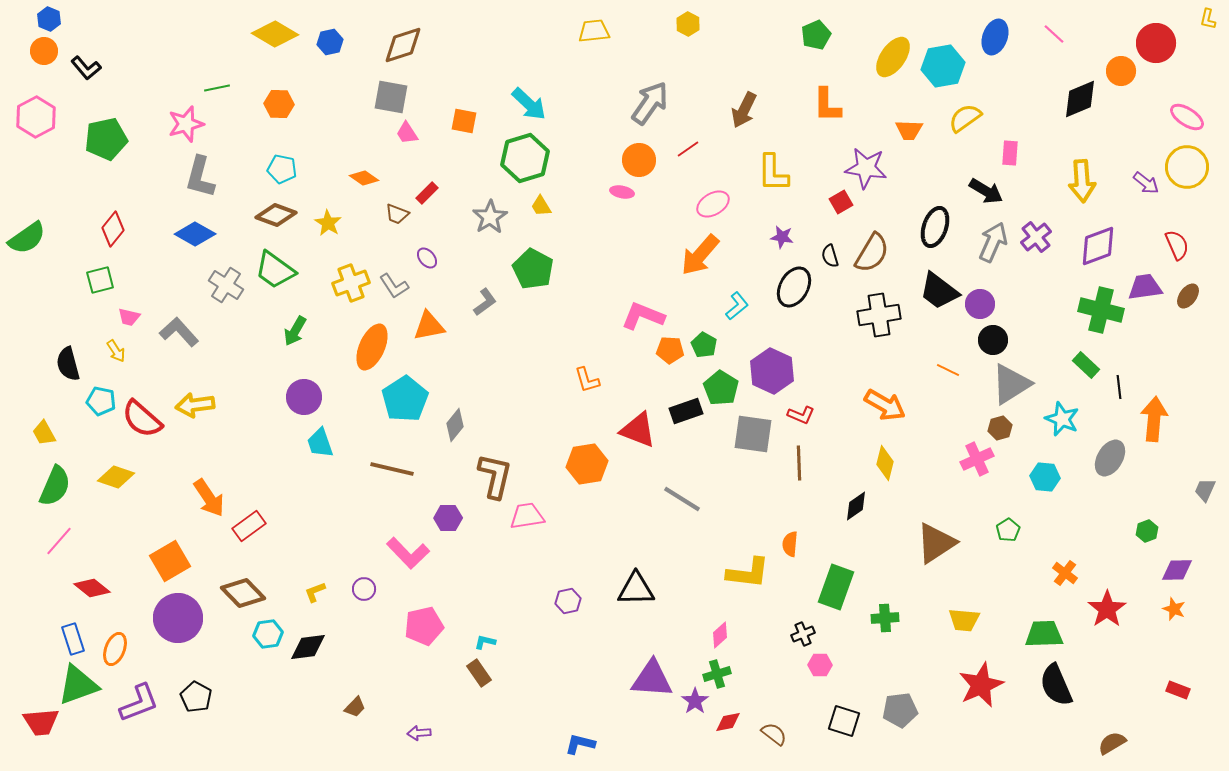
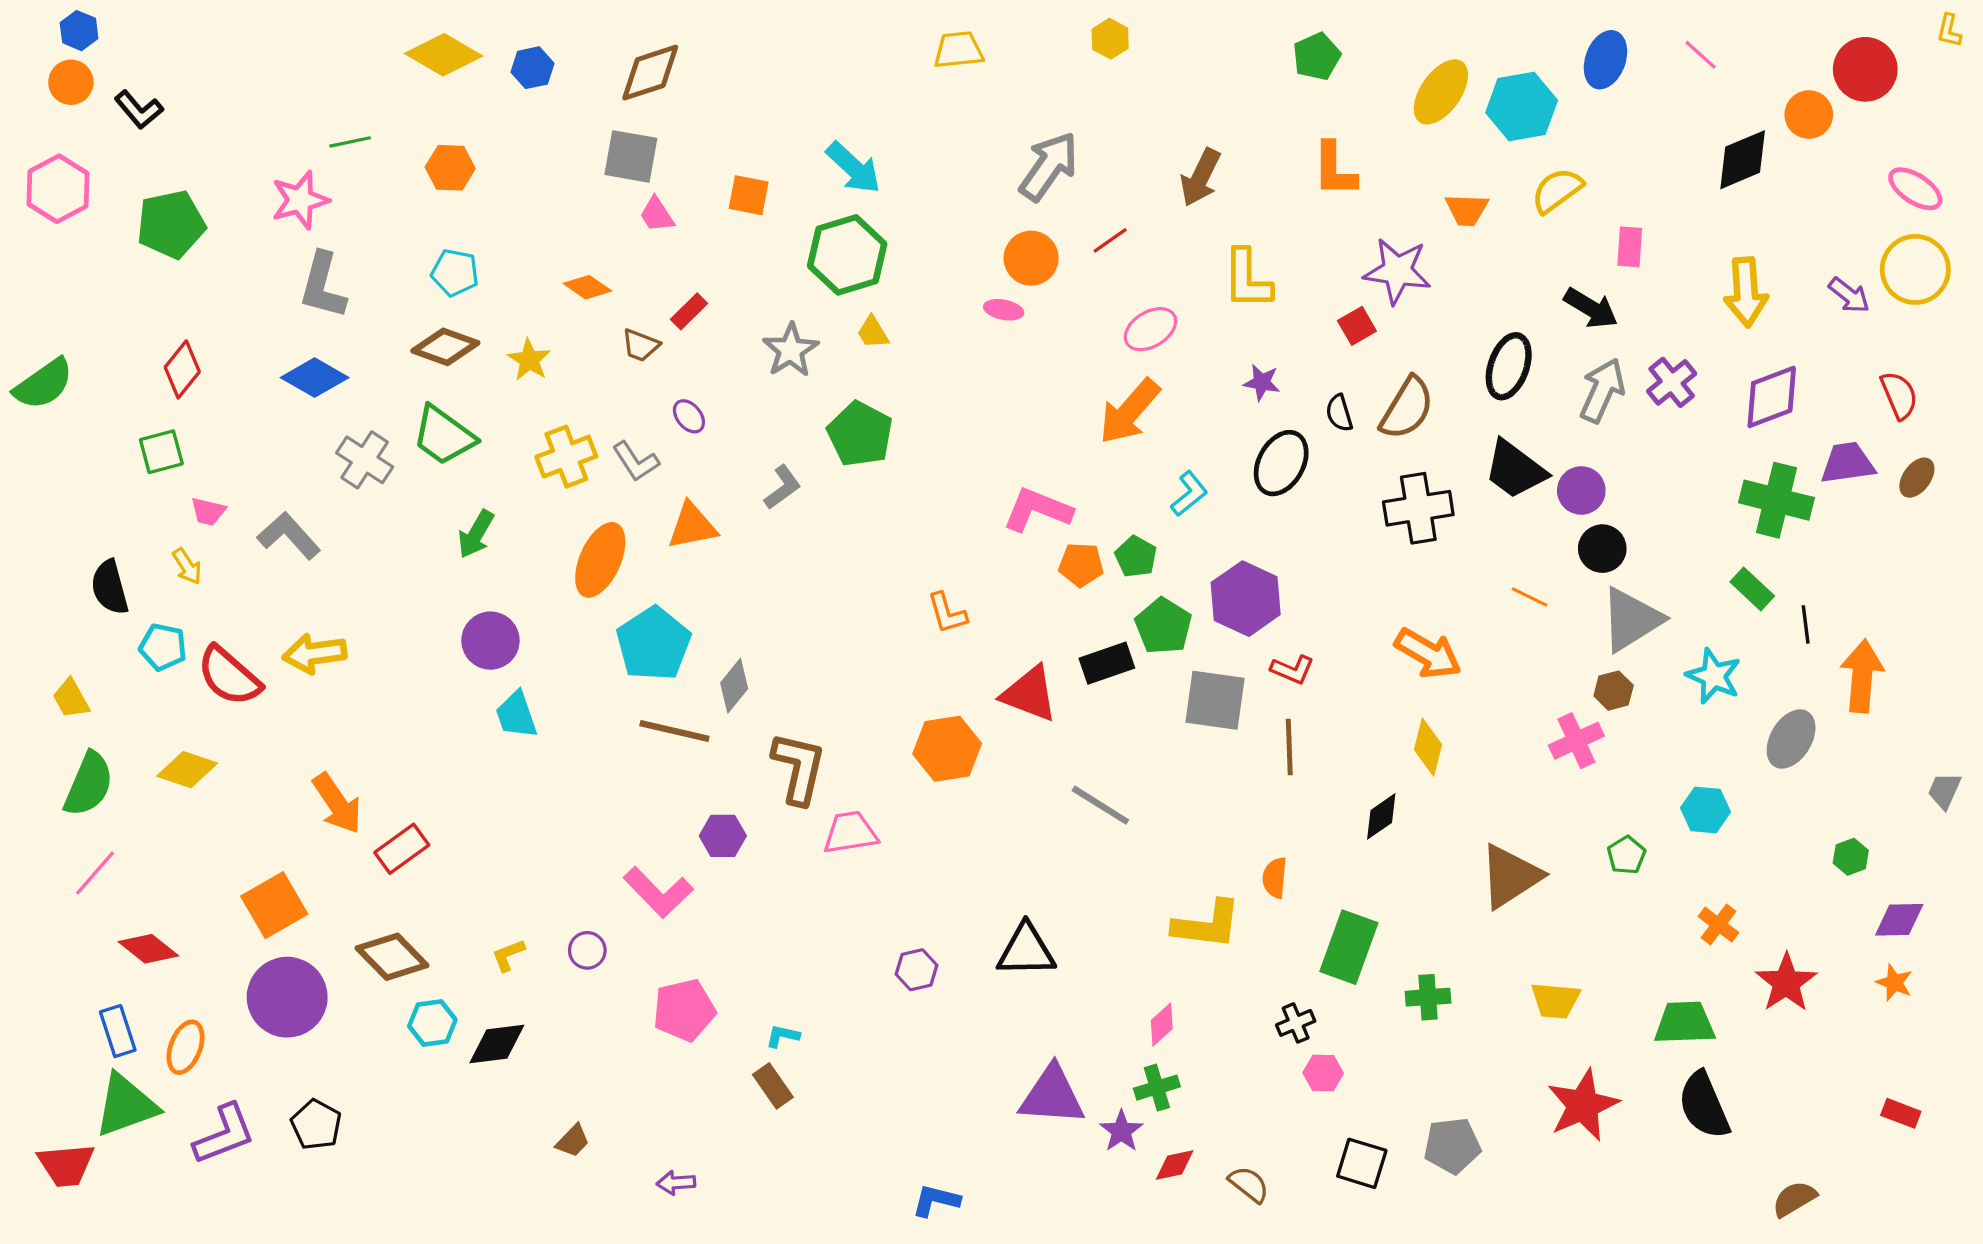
brown line: (392, 469) -> (674, 731), moved
cyan hexagon: (1045, 477) -> (1706, 810), moved

